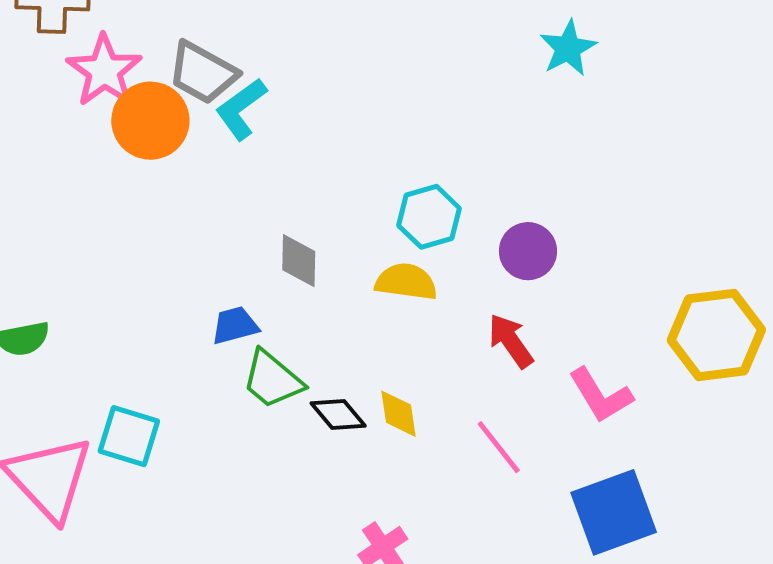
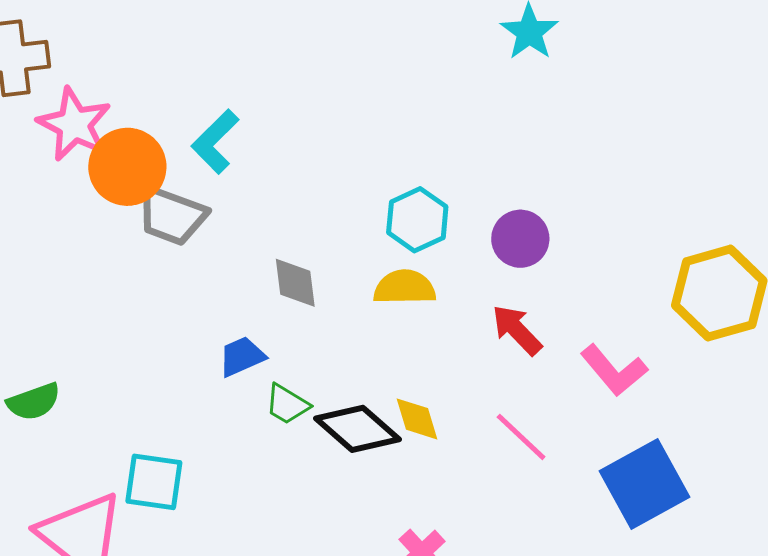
gray trapezoid: (203, 73) -> (172, 216), moved
green trapezoid: (272, 380) -> (287, 404), size x0.7
black diamond: (338, 414) -> (357, 429), size x1.5

